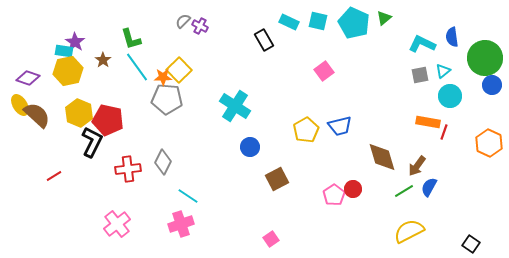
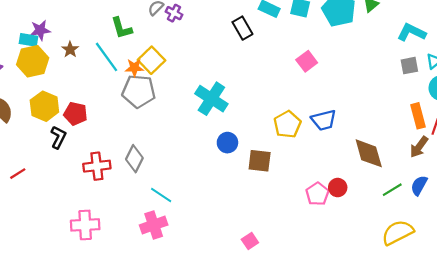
green L-shape: (131, 39) -> (122, 28), moved
purple star: (75, 42) -> (40, 30), turned 30
red pentagon: (108, 120) -> (76, 114), size x0.7
orange rectangle: (428, 122) -> (418, 116), turned 65
black L-shape: (92, 142) -> (58, 137), size x0.7
brown arrow: (417, 166) -> (419, 147), moved
brown square: (277, 179) -> (260, 161), moved, turned 35
pink cross: (117, 224) -> (85, 225), turned 36

